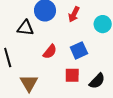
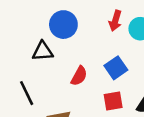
red arrow: (74, 14) -> (115, 21), moved

